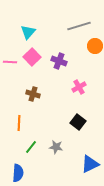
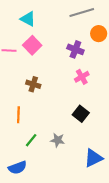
cyan triangle: (28, 32) -> (28, 19), turned -42
purple cross: (59, 61) -> (75, 49), moved
blue semicircle: (18, 173) -> (17, 168), turned 66

